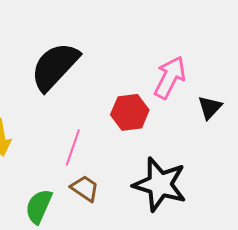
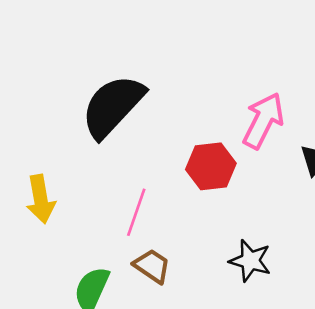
black star: (160, 184) -> (250, 261), size x0.6

